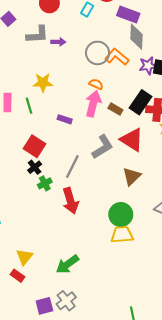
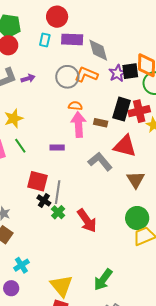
purple rectangle: (128, 15) -> (72, 39), moved
yellow star: (43, 83) -> (14, 118), moved
gray L-shape: (103, 147) -> (100, 161), turned -80
gray line: (72, 167) -> (58, 192), moved
yellow triangle: (24, 257) -> (61, 286), size x1.4

